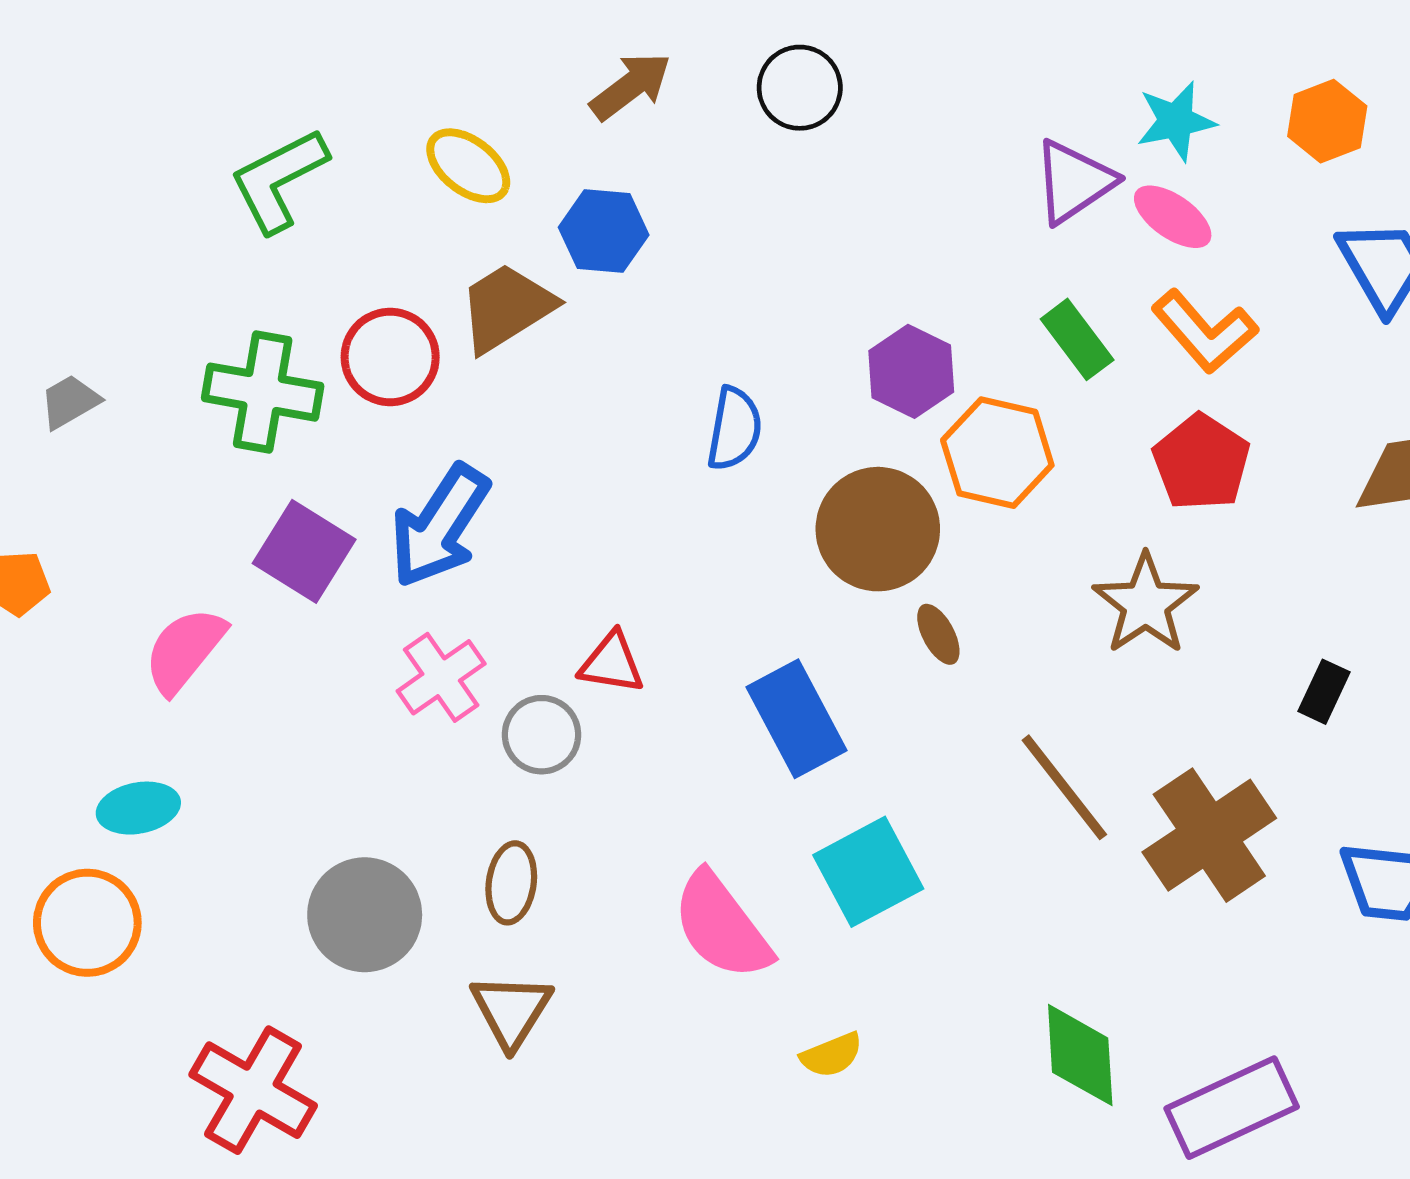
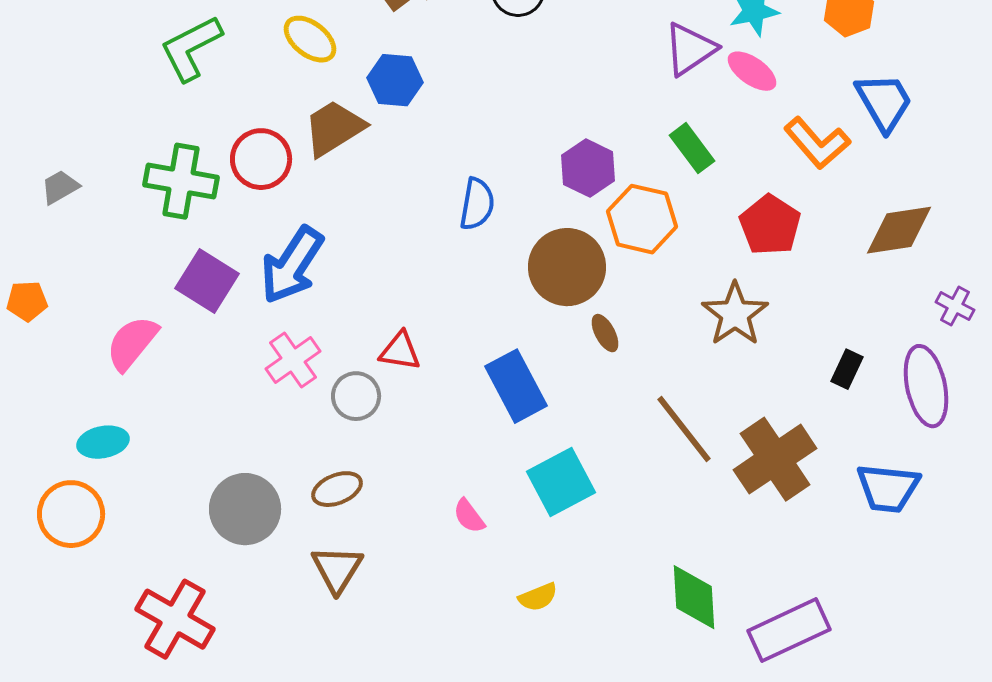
orange L-shape: (1205, 331) -> (817, 143), moved
brown ellipse: (511, 883) -> (337, 489), turned 60
pink semicircle: (722, 926) -> (469, 516), size x0.5

